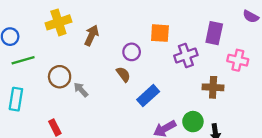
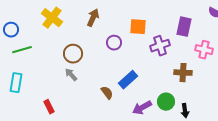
yellow cross: (58, 22) -> (52, 18), turned -35
brown arrow: (91, 35) -> (93, 18), moved
brown semicircle: (123, 74) -> (107, 93), moved
brown circle: (60, 77) -> (73, 54), moved

